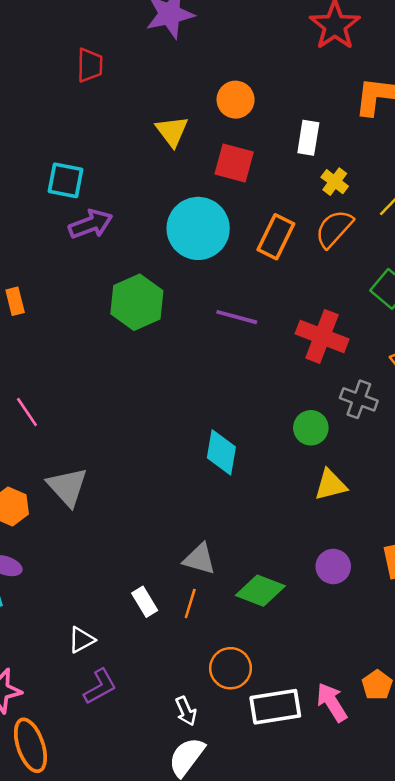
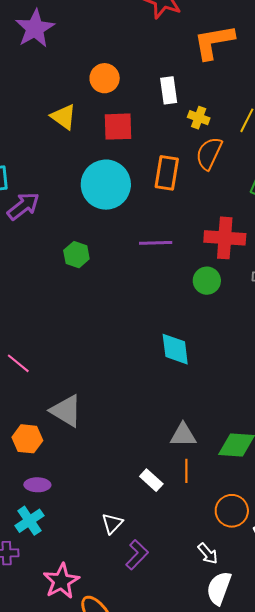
green hexagon: (137, 302) -> (76, 255), size x0.6
green circle: (311, 428) -> (207, 281), moved

